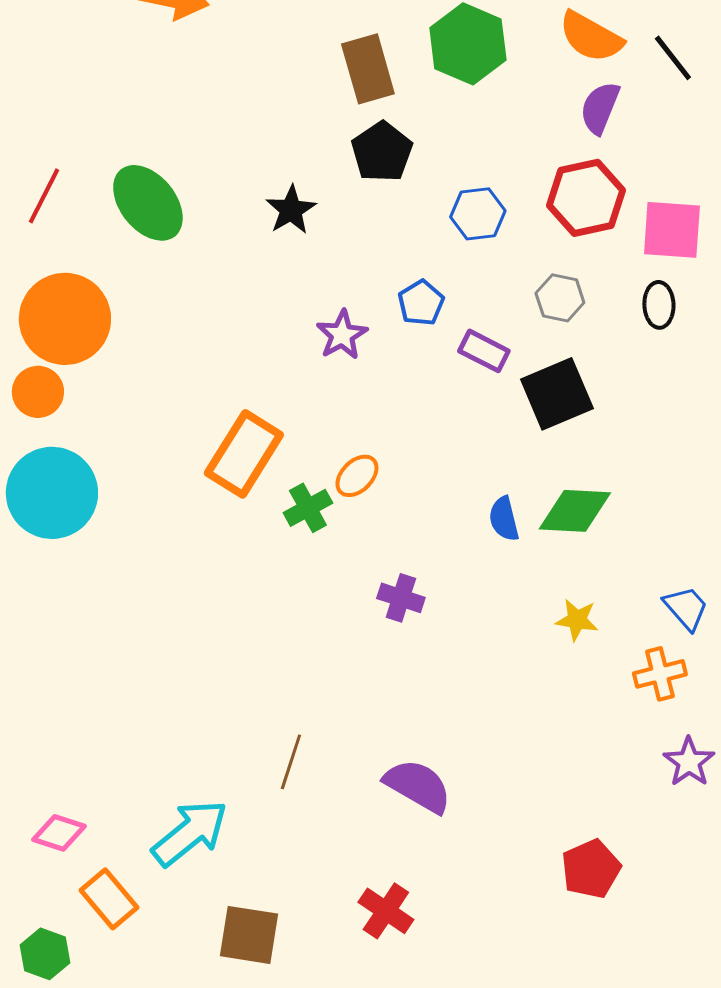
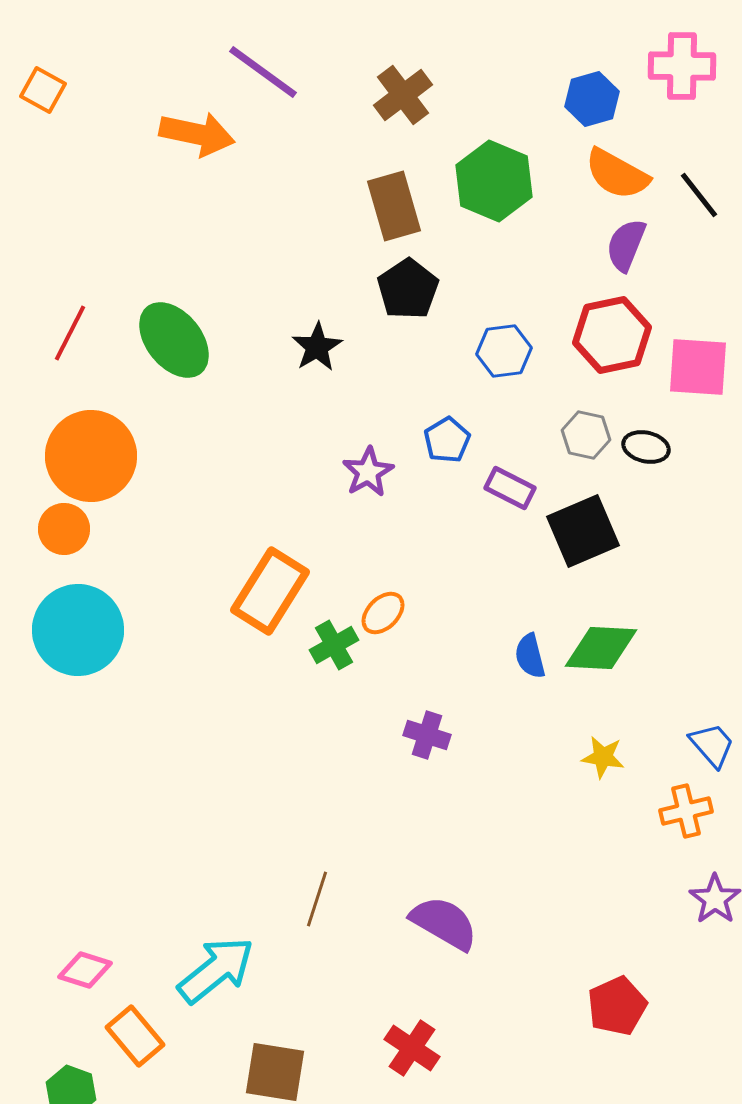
black ellipse: (659, 305) -> (646, 447), moved, turned -75

